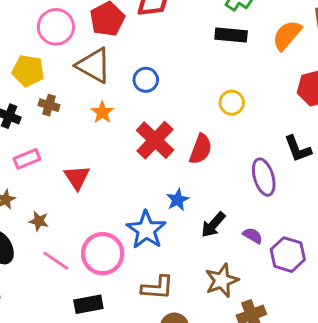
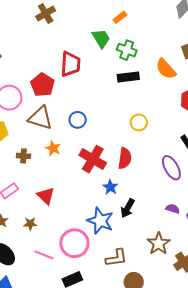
orange semicircle: (287, 35) -> (166, 69), turned -70
brown cross: (49, 105) -> (23, 156), moved
blue star: (178, 200) -> (110, 187), moved
brown star: (39, 221) -> (30, 224), moved
black arrow: (213, 225) -> (128, 208), moved

